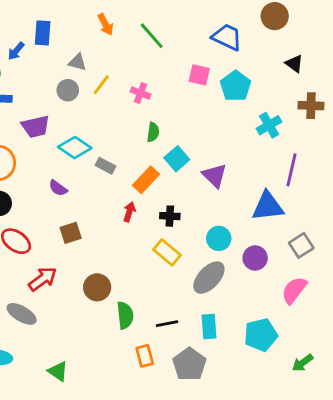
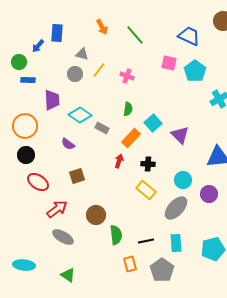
purple trapezoid: (36, 127) -> (52, 100), turned -80
green semicircle: (153, 132) -> (128, 109), moved
gray ellipse: (22, 314) -> (63, 237), moved

